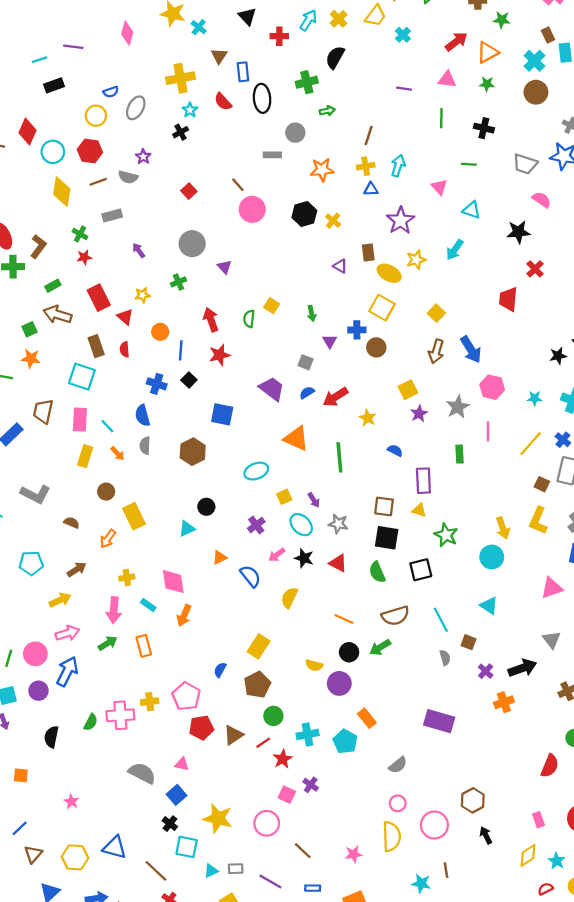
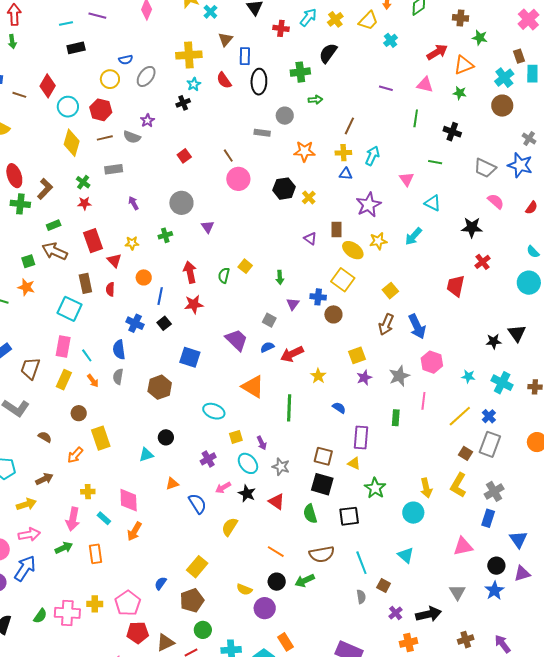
brown trapezoid: (43, 411) -> (30, 368), moved
cyan ellipse: (256, 471) -> (214, 411), turned 35

